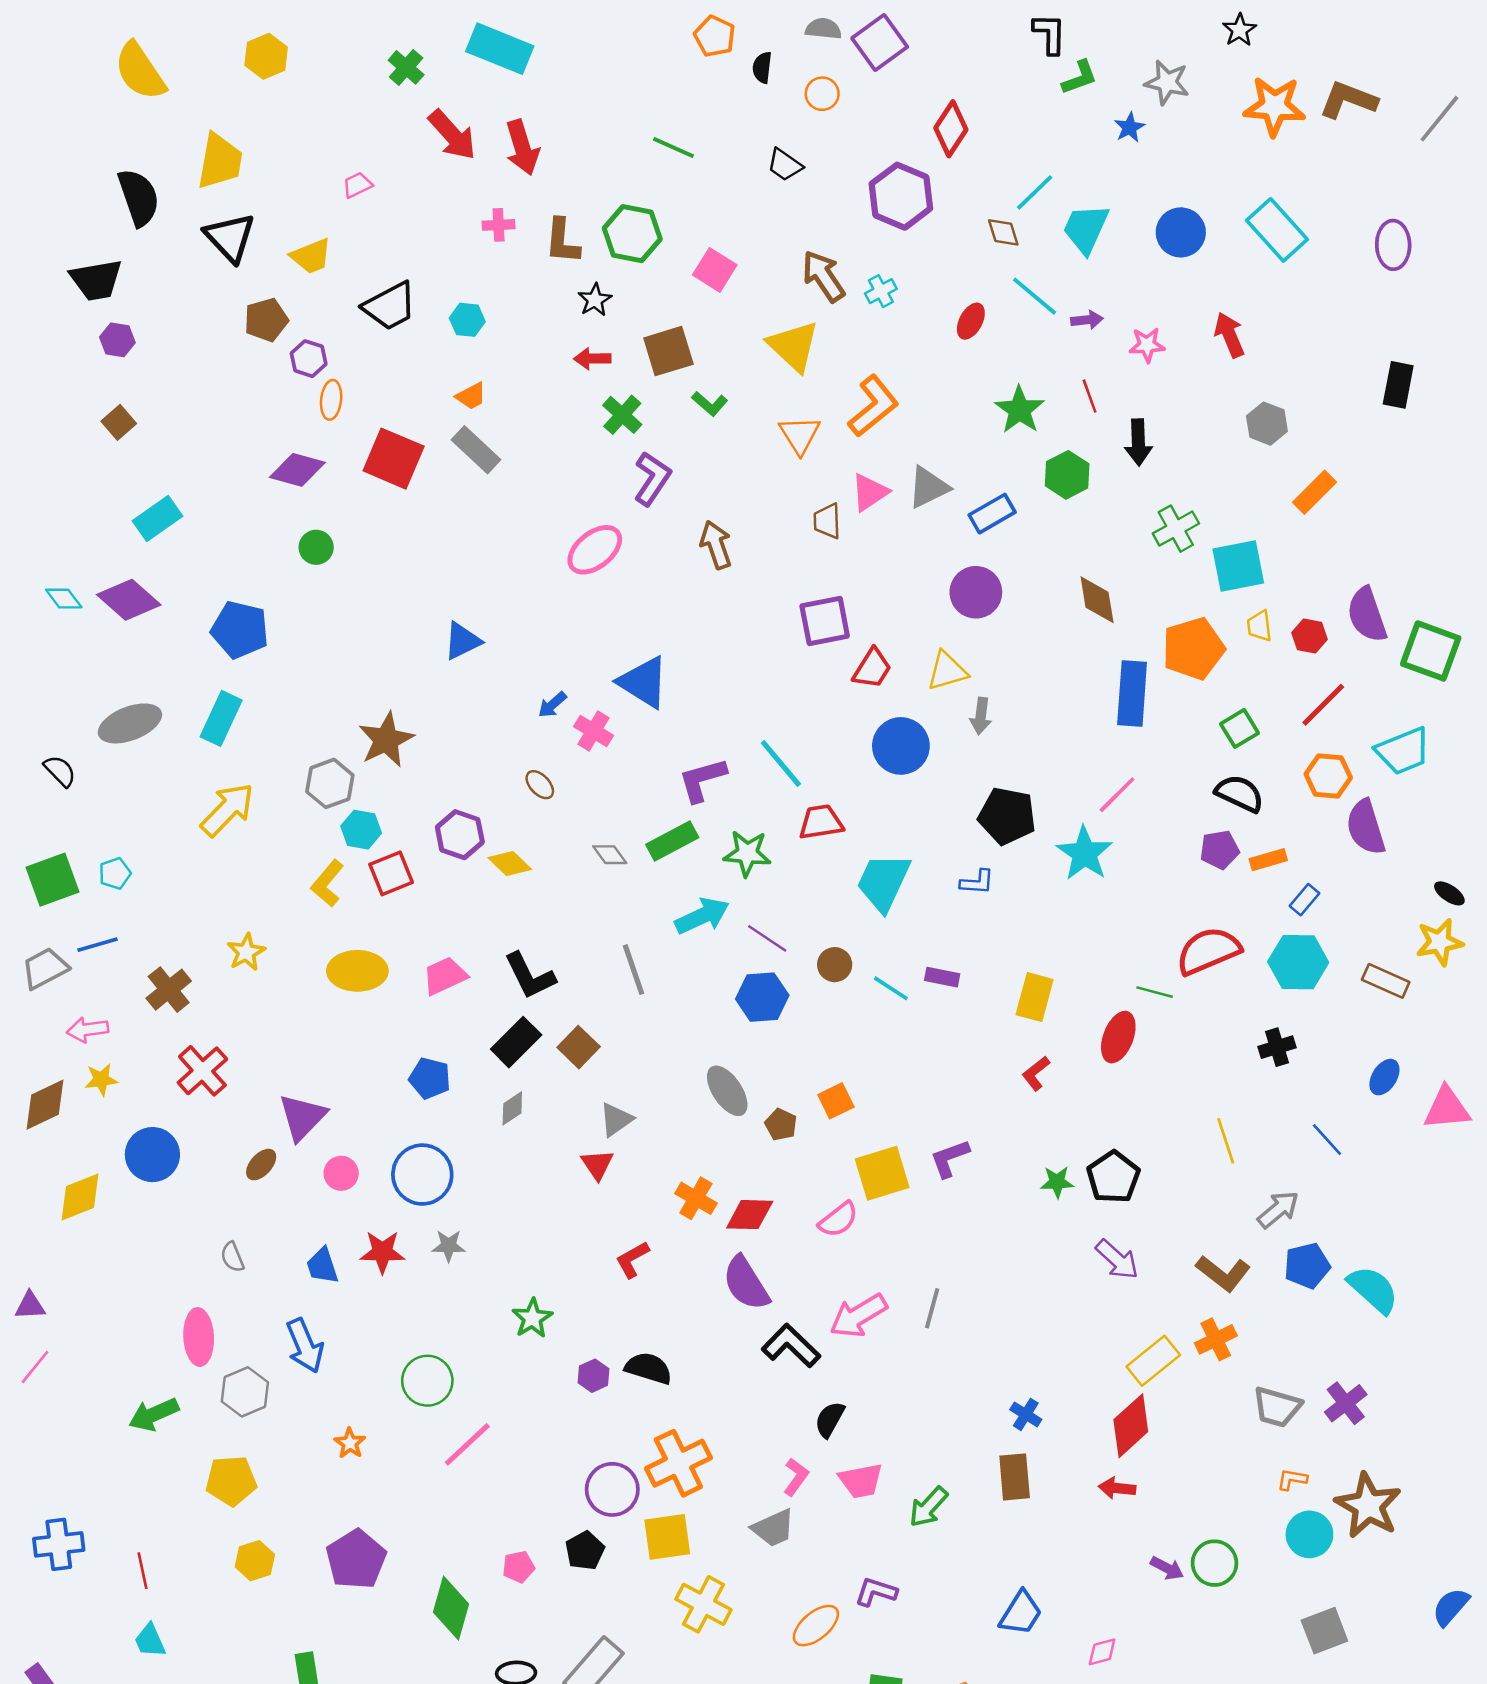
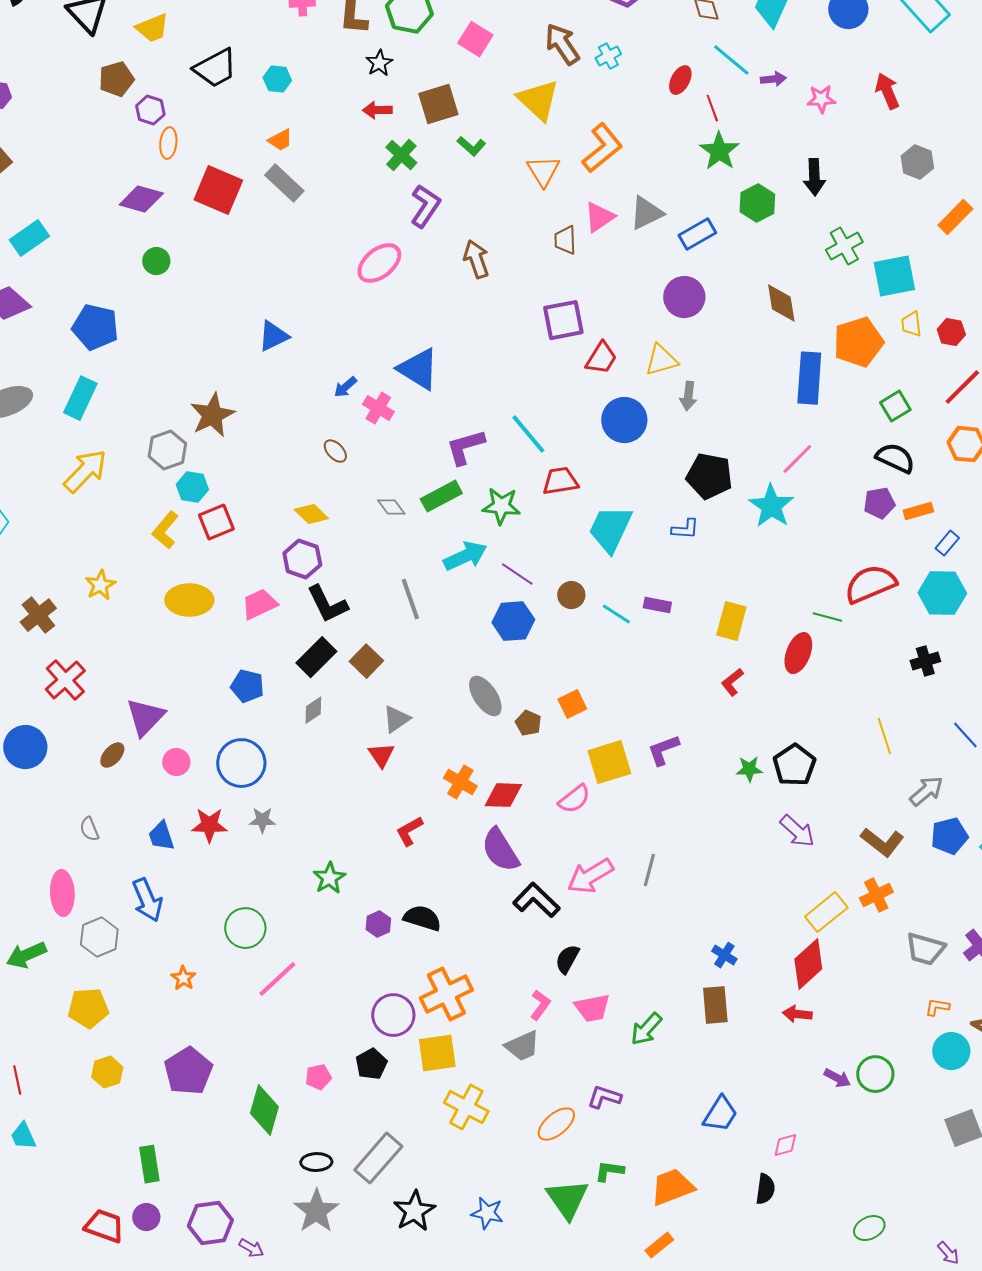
red line: (1090, 396) -> (712, 108), moved
purple hexagon: (460, 835) -> (302, 559), moved

